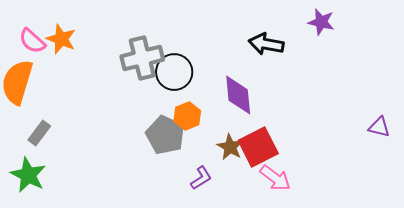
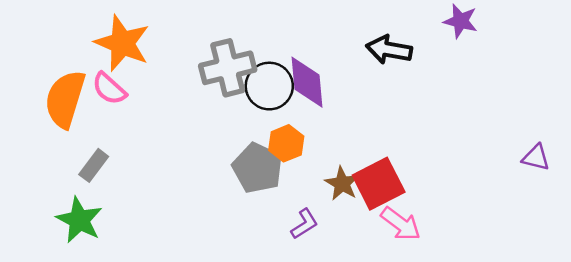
orange star: (61, 39) -> (122, 43), size x1.4
pink semicircle: (32, 41) -> (109, 89), moved
purple diamond: (238, 95) -> (307, 82), moved

